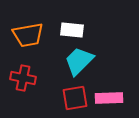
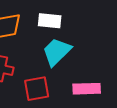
red square: (75, 98) -> (37, 89), moved

